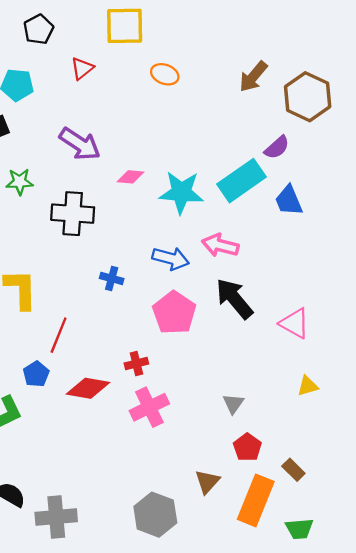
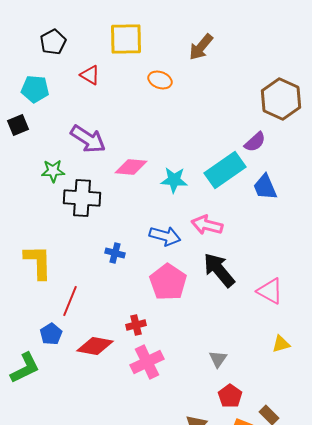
red triangle: (82, 68) -> (90, 75), turned -50
brown arrow: (253, 77) -> (201, 47), moved
pink diamond: (131, 177) -> (131, 167), size x1.4
green star: (20, 182) -> (53, 171), moved
cyan star: (181, 192) -> (174, 180), size x0.7

